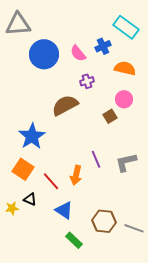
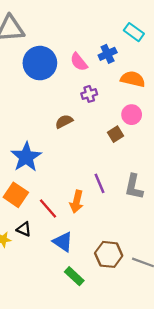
cyan rectangle: (126, 27) -> (134, 32), size x0.7
brown semicircle: (65, 105) -> (64, 121), size x0.6
gray L-shape: (126, 162) -> (134, 187), turned -65

